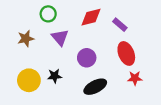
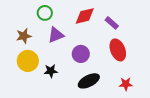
purple triangle: (60, 37) -> (56, 35), turned 48
red star: (135, 78) -> (126, 84), moved
yellow circle: (29, 80) -> (28, 61), moved

